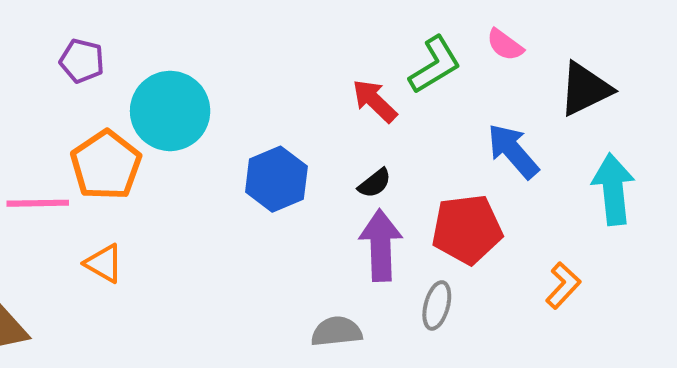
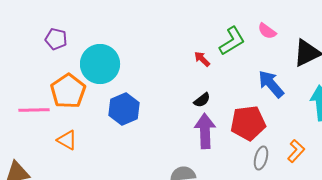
red arrow: (375, 101) -> (202, 59), size x0.7
blue hexagon: (276, 179) -> (124, 109), moved
gray ellipse: (437, 305) -> (261, 158), moved

